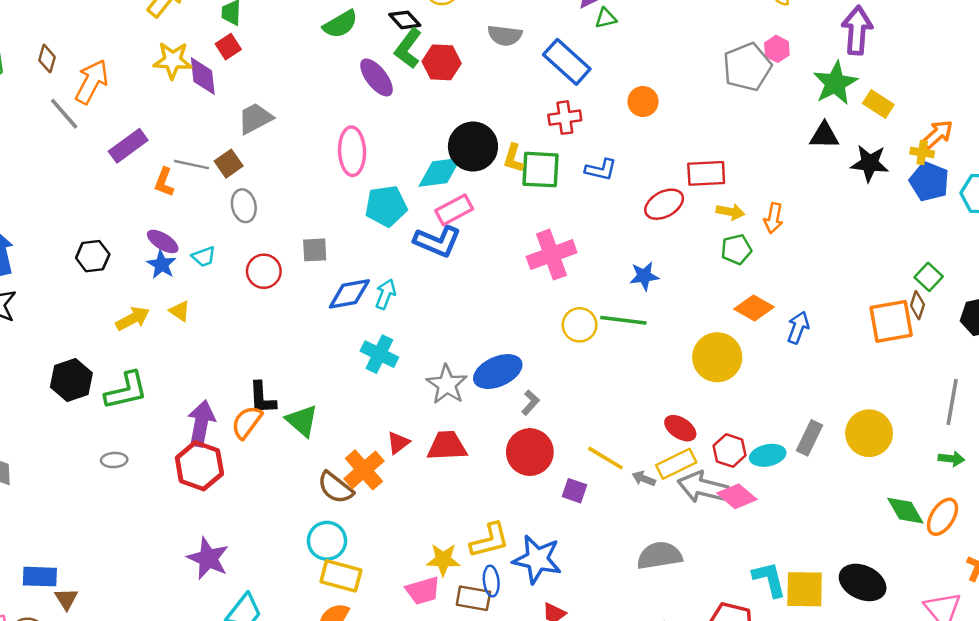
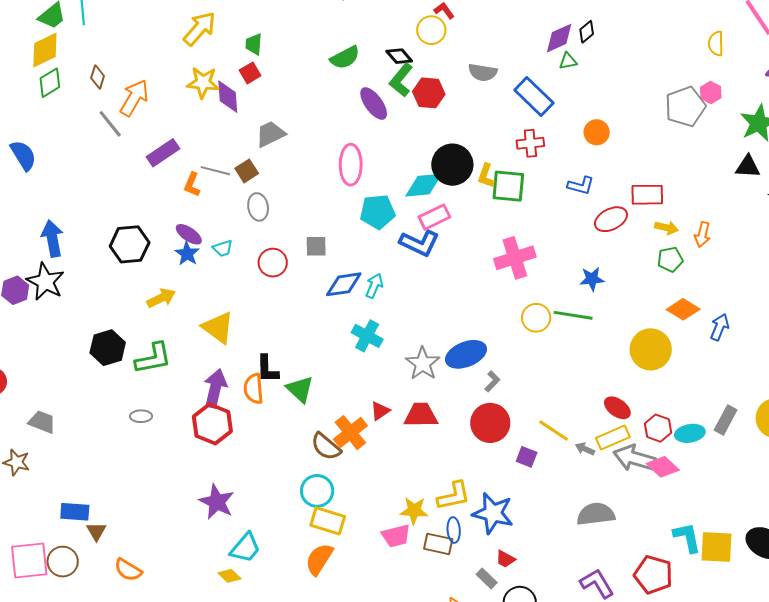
blue L-shape: (601, 170) -> (581, 186), moved
black hexagon: (93, 256) -> (130, 244), size x1.4
yellow triangle: (180, 311) -> (218, 327), moved, size x1.8
orange semicircle: (247, 422) -> (254, 389), turned -44

